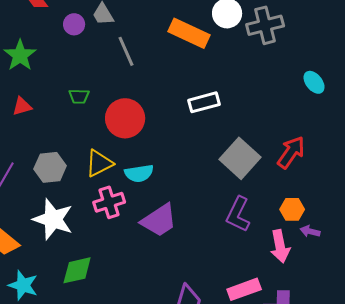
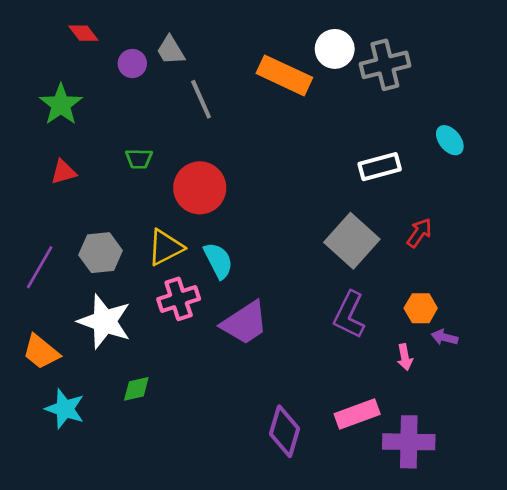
white rectangle: (204, 102) -> (380, 167), moved
red arrow: (291, 152) -> (419, 233), size x0.7
cyan semicircle: (139, 173) -> (218, 261), turned -108
pink arrow: (280, 246) -> (405, 357), size x0.6
green diamond: (77, 270) -> (136, 389), size x0.7

